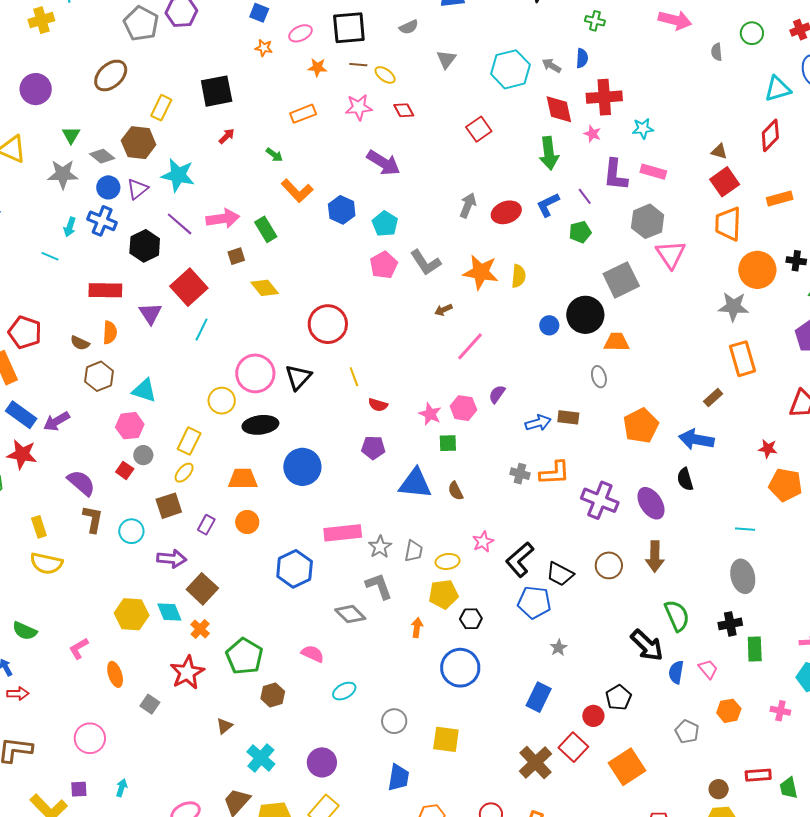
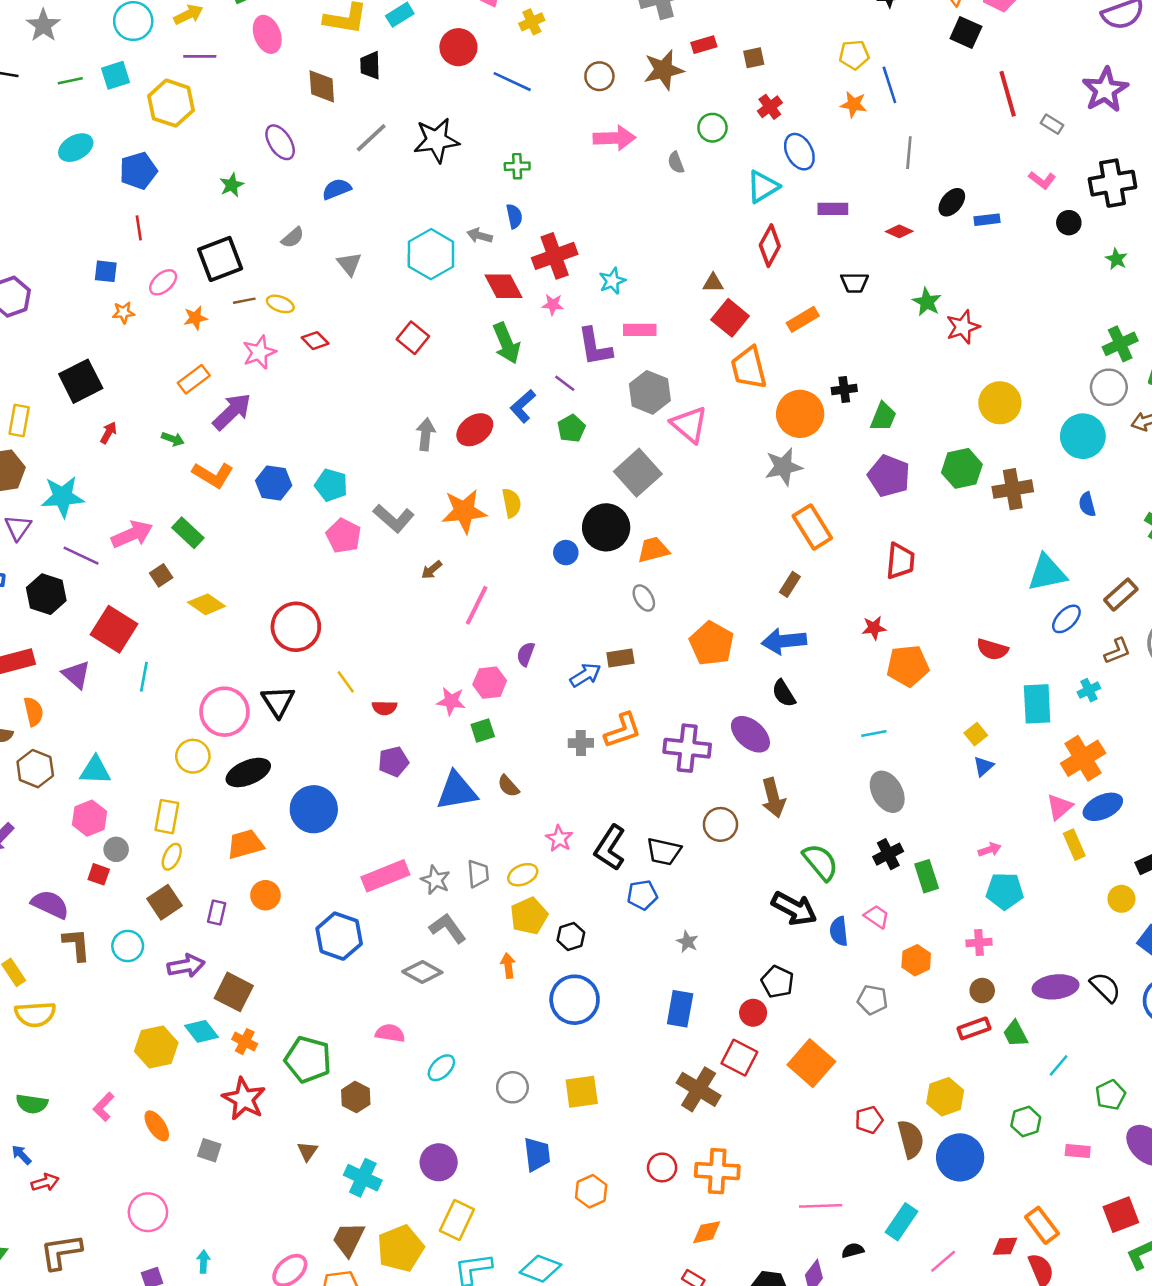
purple arrow: (383, 163) -> (232, 412), moved, turned -60
blue pentagon: (534, 602) -> (642, 895), size x0.7
brown circle: (719, 789) -> (982, 991), moved

